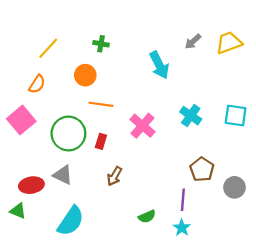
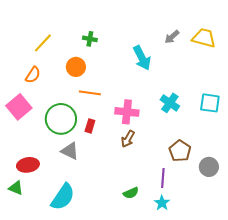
yellow trapezoid: (229, 43) -> (204, 38), turned 35
pink cross: (142, 126) -> (127, 112), turned -35
gray triangle: (63, 175) -> (70, 151), moved
brown arrow: (114, 176) -> (128, 139), moved

